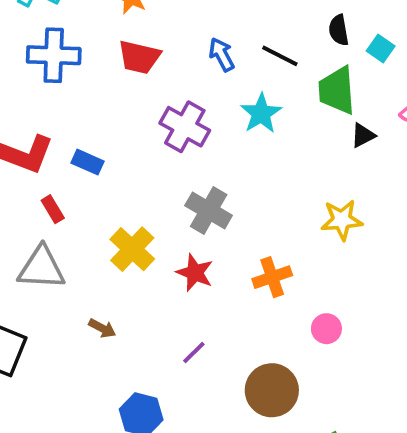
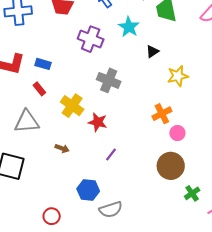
black triangle: (363, 135) -> (152, 51), moved
red rectangle: (53, 209) -> (39, 89), moved
red star: (195, 273) -> (98, 122), moved
orange cross: (272, 277) -> (162, 114), moved
brown circle: (272, 390) -> (171, 166), moved

